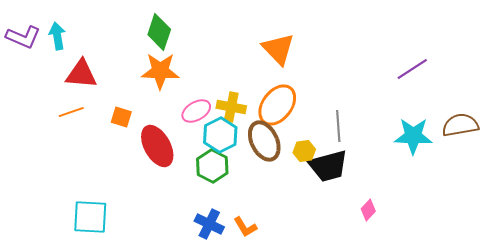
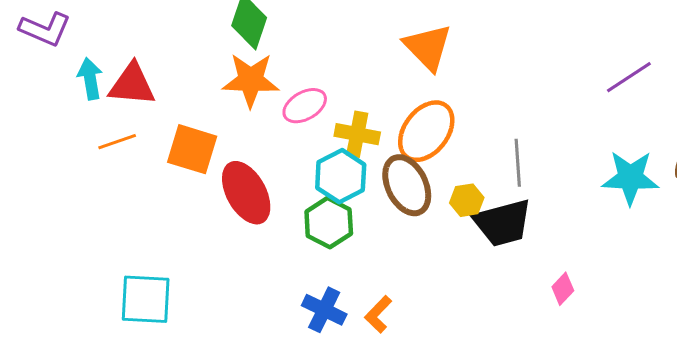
cyan arrow: (57, 36) -> (90, 79), moved
pink ellipse: (196, 111) -> (305, 106), moved
orange square: (121, 117) -> (192, 149), size x1.6
orange L-shape: (245, 227) -> (378, 314), turned 75

